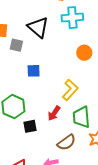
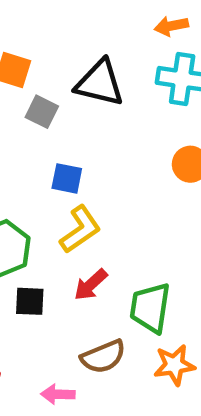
black triangle: (38, 27) -> (100, 83), turned -40
yellow L-shape: (70, 90) -> (80, 229), moved

